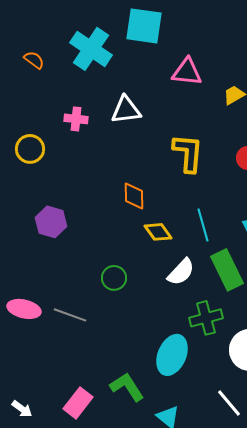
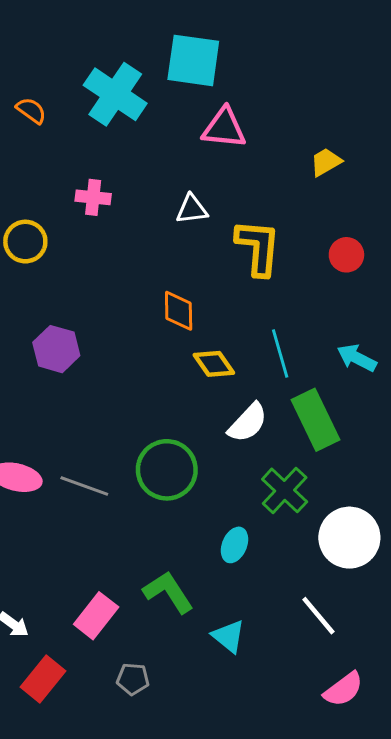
pink triangle: (187, 72) -> (224, 128), moved
white triangle: (126, 110) -> (192, 209), moved, size x0.7
green circle: (114, 278) -> (167, 470), moved, size x1.6
green cross: (206, 318) -> (285, 490), turned -32
cyan ellipse: (172, 355) -> (234, 545), size x0.6

